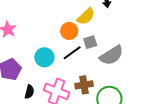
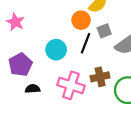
black line: (72, 53) -> (85, 43), turned -30
black semicircle: (29, 92) -> (33, 89), moved, turned -104

